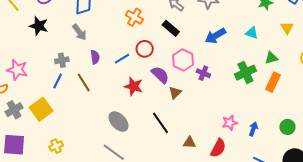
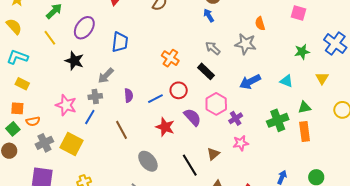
gray arrow: (79, 32) -> (106, 76), moved, turned 78
pink star: (17, 70) -> (66, 105), moved
purple cross: (203, 73) -> (236, 118), turned 32
orange rectangle: (273, 82) -> (305, 132), turned -36
brown line: (84, 83) -> (121, 130), moved
brown triangle: (175, 93) -> (213, 154), moved
yellow square: (41, 109) -> (71, 144), turned -30
pink star: (230, 123) -> (241, 143), moved

